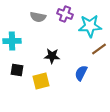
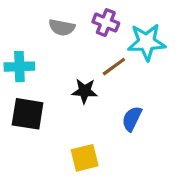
brown line: (99, 49) -> (114, 67), moved
black square: (17, 70) -> (28, 114), size x1.5
yellow square: (41, 81) -> (85, 158), moved

